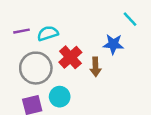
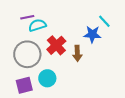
cyan line: (130, 19) -> (104, 21), moved
purple line: (21, 31) -> (27, 17), moved

